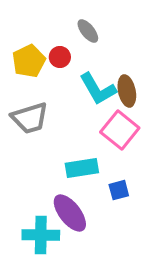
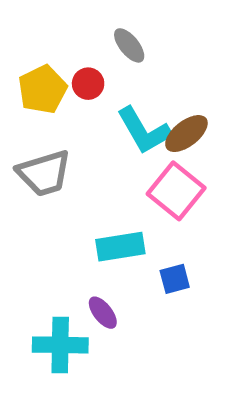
brown ellipse: (127, 91) -> (186, 134), turned 64
purple ellipse: (70, 213) -> (103, 313), size x0.6

